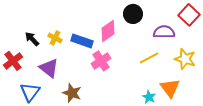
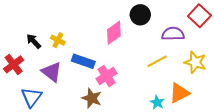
blue rectangle: (82, 41) -> (83, 61), moved
pink cross: (101, 61) -> (106, 76), moved
orange triangle: (170, 88) -> (179, 93), turned 40
brown star: (72, 93) -> (92, 98), moved

